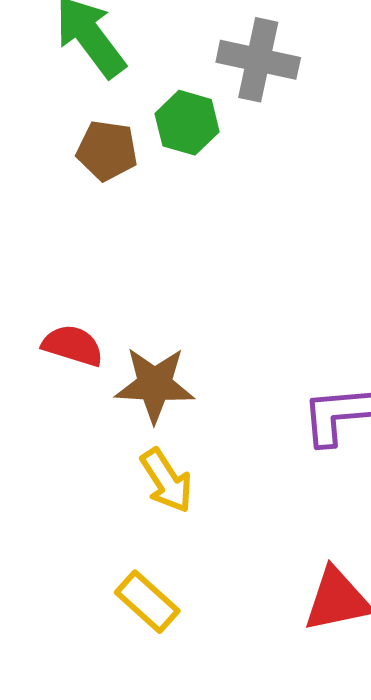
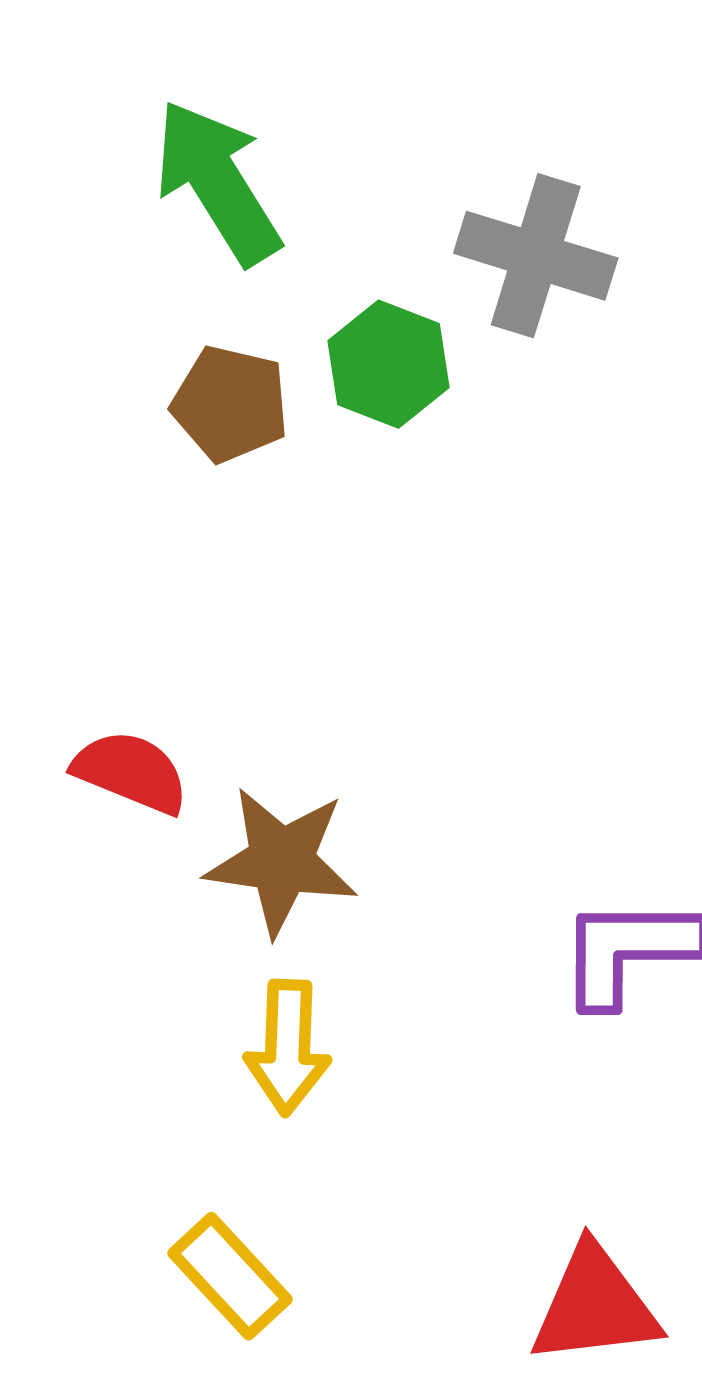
yellow arrow: (166, 481) -> (288, 1047), turned 30

